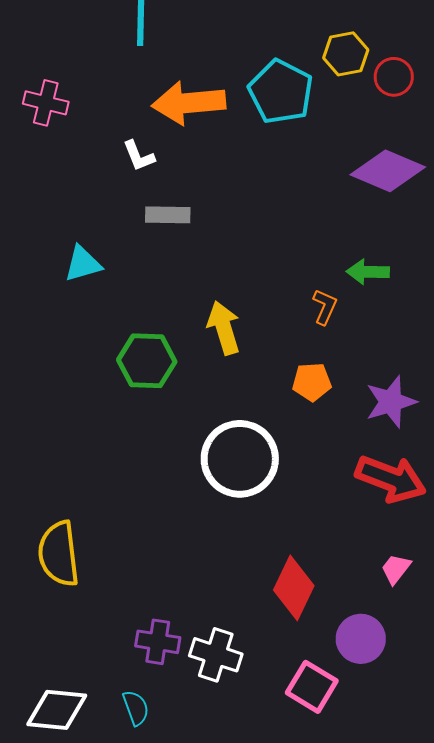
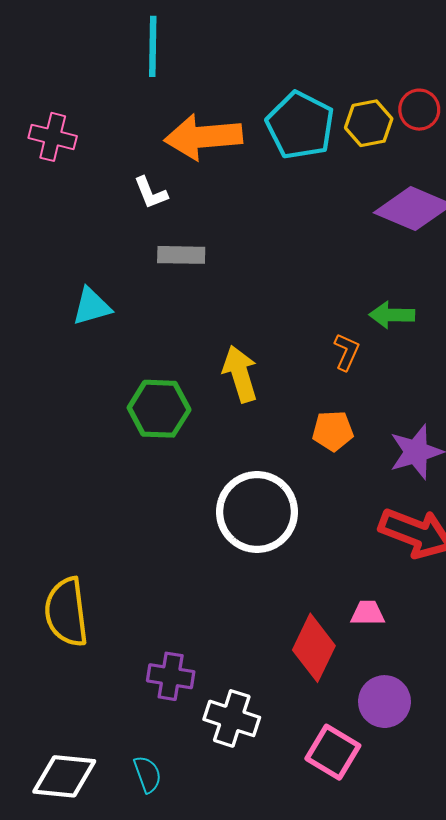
yellow hexagon: (346, 54) -> (369, 123), moved
pink trapezoid: (396, 569) -> (368, 613), moved, turned 52
purple cross: (158, 642) -> (171, 676), moved

